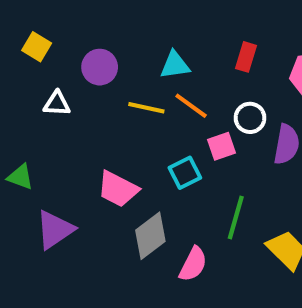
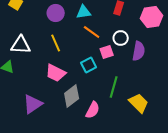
purple circle: (100, 67) -> (56, 13), moved
white triangle: (57, 104) -> (21, 45), moved, size x1.5
yellow line: (146, 108) -> (56, 43), moved, turned 54
purple triangle: (55, 230) -> (33, 104), moved

